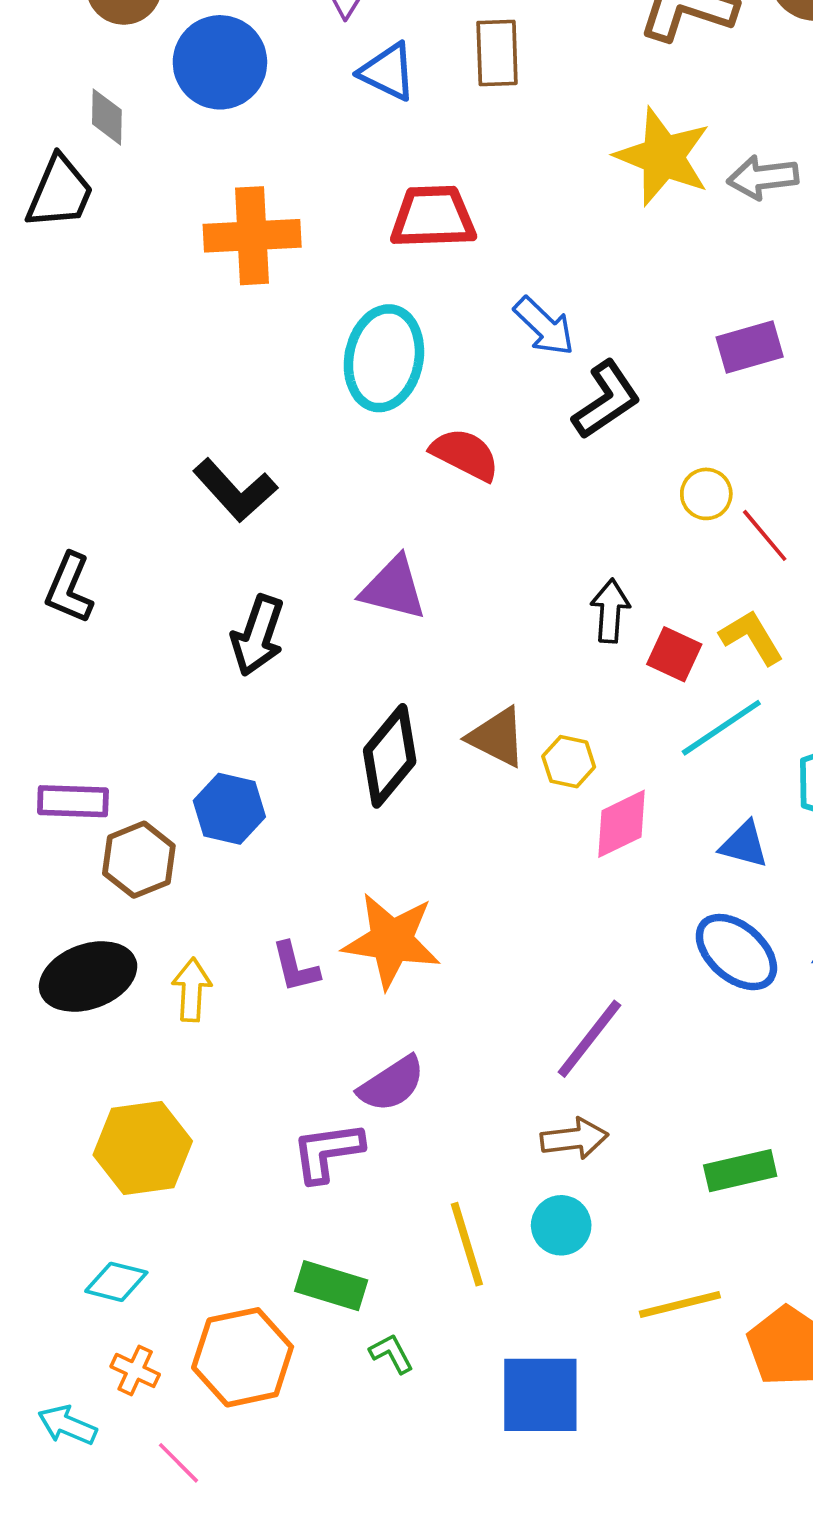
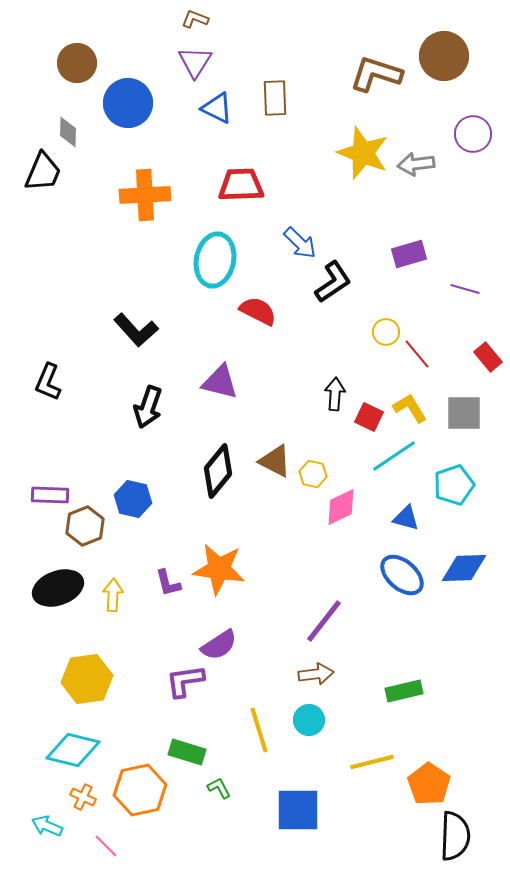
cyan diamond: (116, 1282) -> (73, 750), size x1.6

